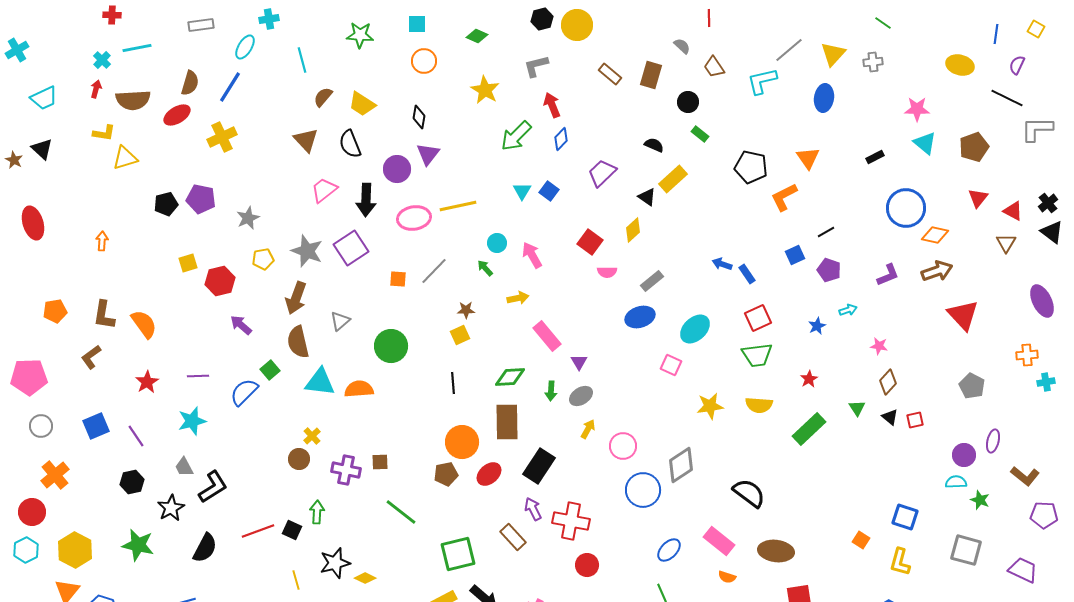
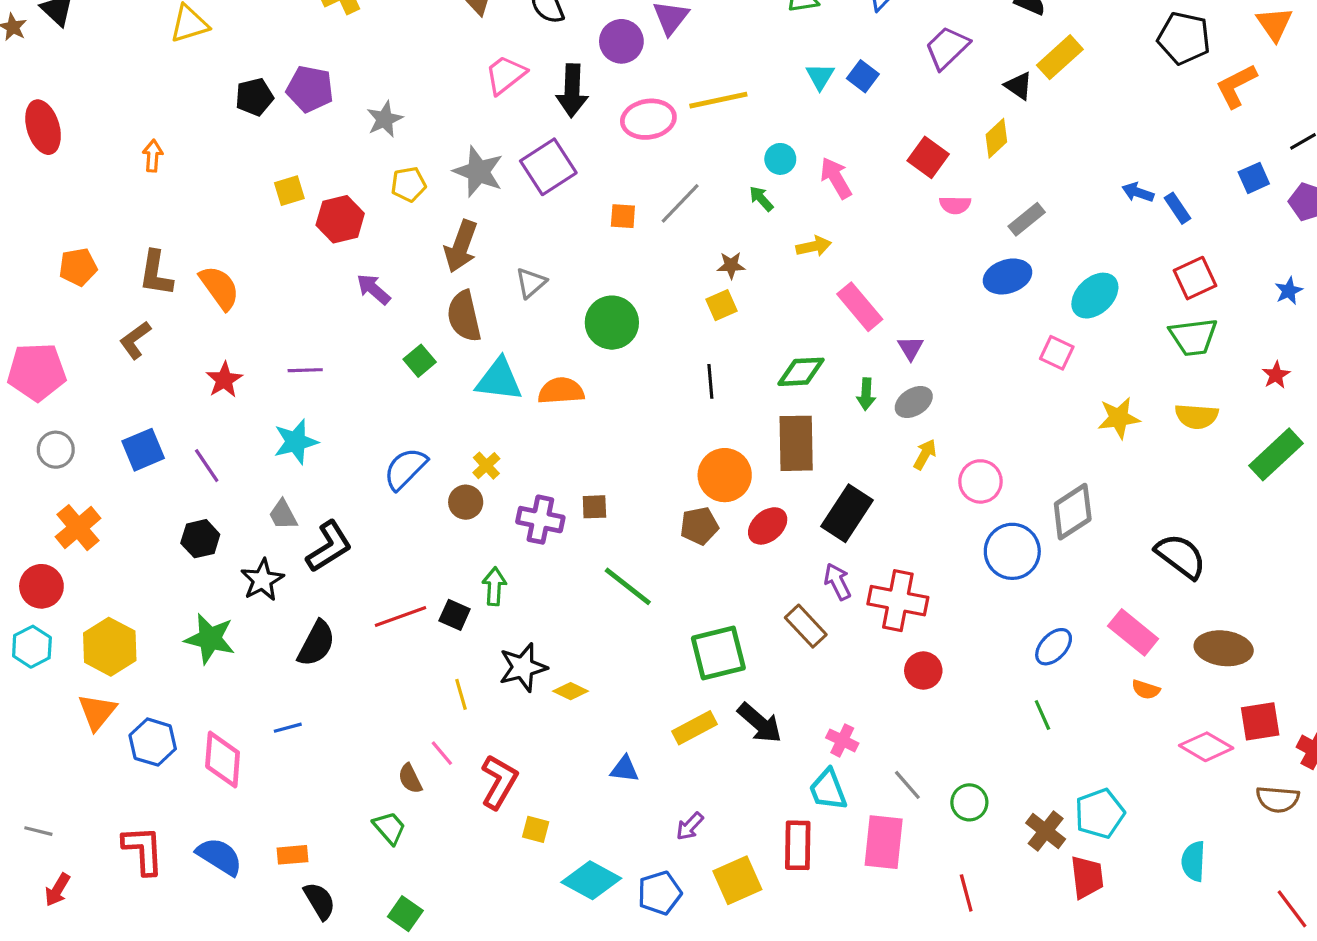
blue semicircle: (244, 392) -> (405, 469), moved

